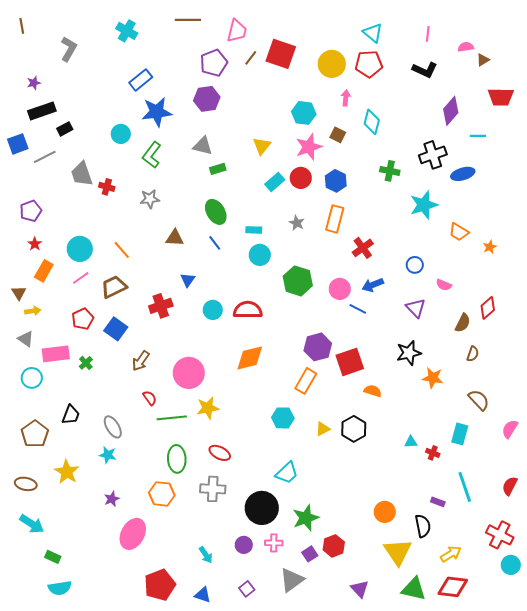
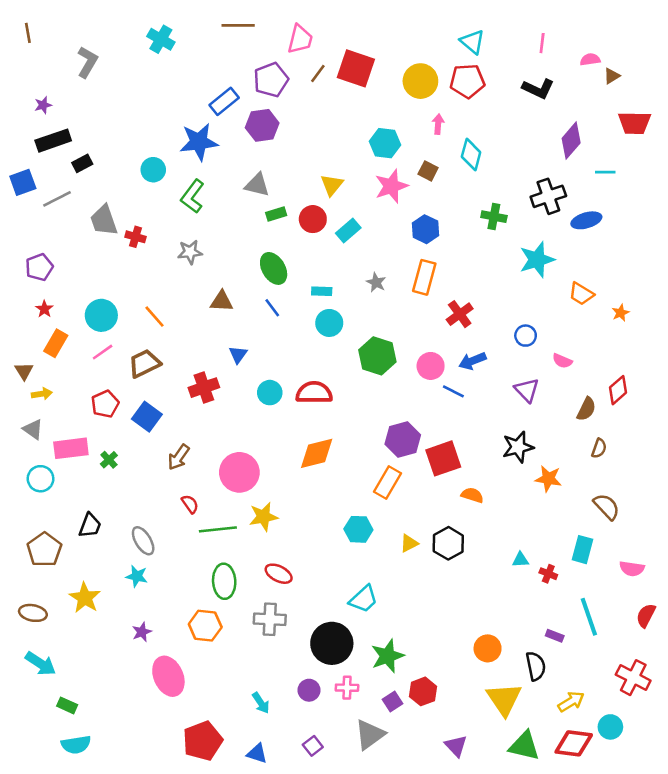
blue rectangle: (141, 80) -> (224, 101), moved
red circle: (301, 178) -> (313, 219), moved
pink semicircle: (510, 429) -> (632, 569), moved, turned -114
pink ellipse: (133, 534) -> (168, 676), turned -52
cyan circle: (511, 565) -> (610, 727), moved

